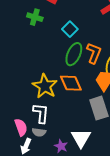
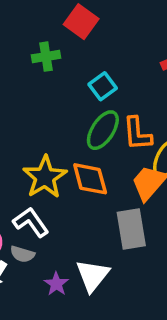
green cross: (35, 17) -> (46, 57), turned -35
orange L-shape: (94, 53) -> (137, 134), turned 145
white L-shape: (41, 113) -> (31, 222), turned -50

